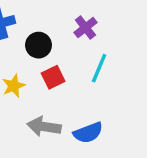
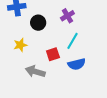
red square: (53, 77) -> (53, 54), moved
blue semicircle: (88, 133) -> (77, 64), moved

